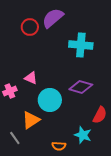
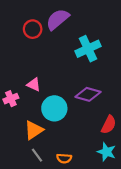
cyan cross: (81, 45) -> (88, 49), turned -30
cyan star: (83, 135) -> (106, 152), moved
gray line: (15, 138) -> (37, 155), moved

